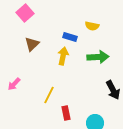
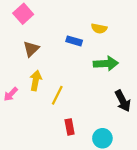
yellow arrow: (63, 56) -> (36, 81), moved
yellow line: (49, 95) -> (57, 95), moved

